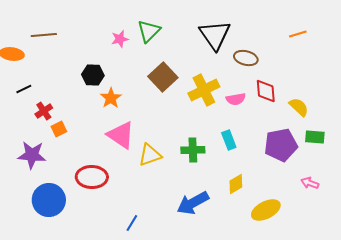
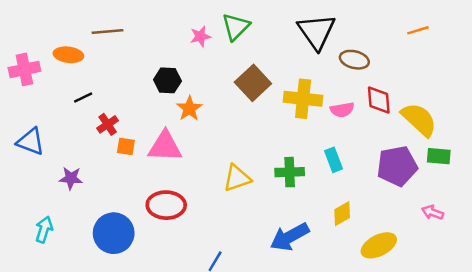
yellow cross: (204, 90) -> (303, 99), turned 32
yellow semicircle: (299, 107) -> (419, 120), size x1.5
orange square: (59, 129) -> (126, 146), turned 35
pink triangle: (121, 135) -> (165, 146), moved, turned -32
purple star: (32, 155) -> (71, 178), moved, size x0.7

